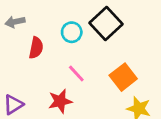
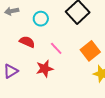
cyan circle: (72, 32) -> (41, 19), moved
red semicircle: (36, 48) -> (27, 42), moved, turned -77

